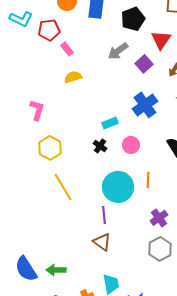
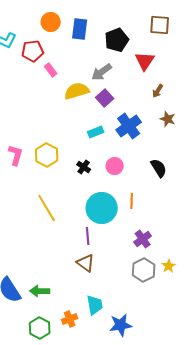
purple square: (144, 64) -> (105, 98), moved
yellow semicircle: (73, 77) -> (77, 91), moved, size x1.4
pink L-shape: (37, 110) -> (16, 155), moved
cyan rectangle: (110, 123) -> (96, 132), moved
yellow hexagon: (50, 148) -> (47, 155), moved

